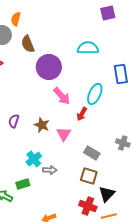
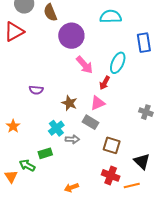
purple semicircle: (14, 121) -> (36, 90), turned -104
brown star: (42, 125) -> (69, 103), moved
pink triangle: (64, 134) -> (98, 103), moved, turned 35
gray rectangle: (92, 153) -> (91, 122), moved
black triangle: (107, 194) -> (142, 161), moved, turned -30

